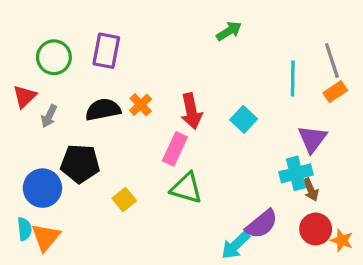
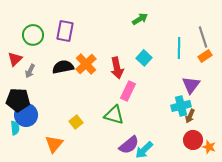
orange cross: (141, 105) -> (86, 64), size x1.5
cyan square: (244, 119) -> (144, 58), moved
pink rectangle: (175, 149) -> (128, 91), moved
black pentagon: (80, 164) -> (18, 100), moved
brown arrow: (311, 190) -> (190, 116), turned 48
purple semicircle: (262, 224) -> (129, 145), moved
cyan semicircle: (24, 229) -> (15, 128), moved
orange triangle: (46, 237) -> (54, 144), moved

